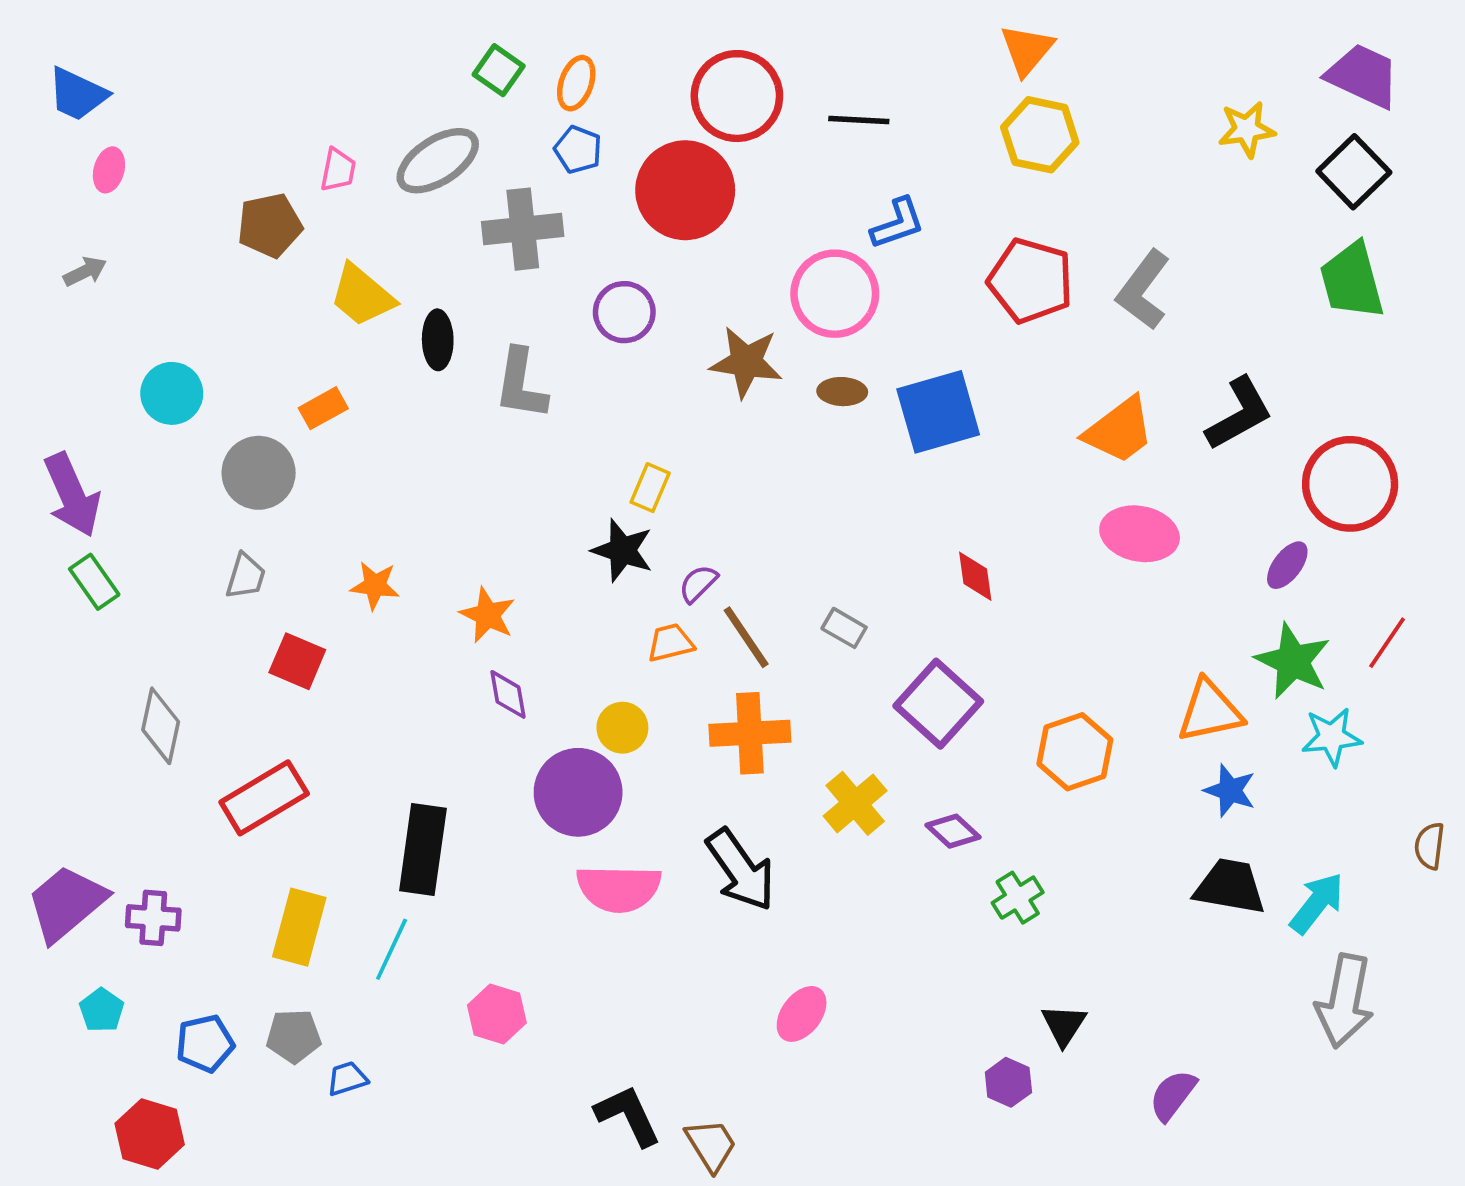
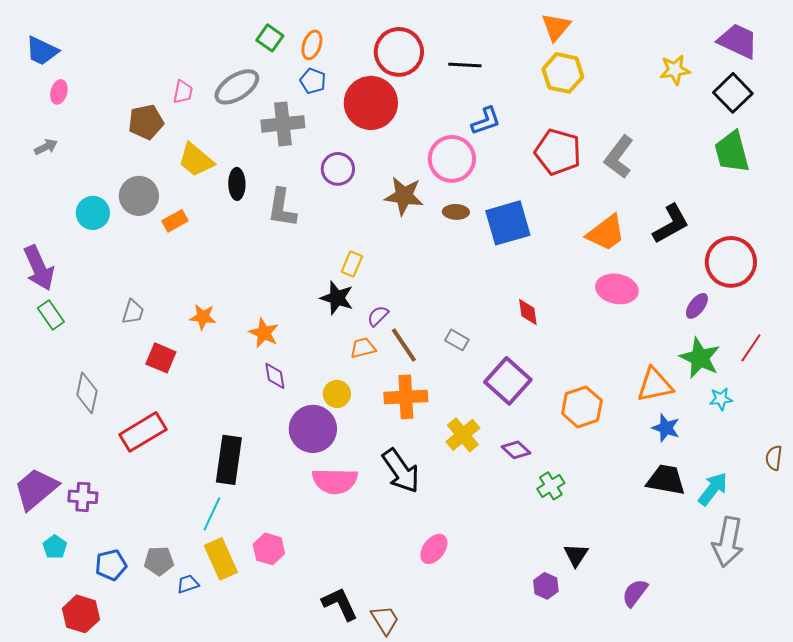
gray circle: (259, 473) -> (139, 196), moved
cyan star: (1332, 737) -> (721, 399), size x0.7
yellow rectangle: (299, 927) -> (221, 559), moved, turned -39

